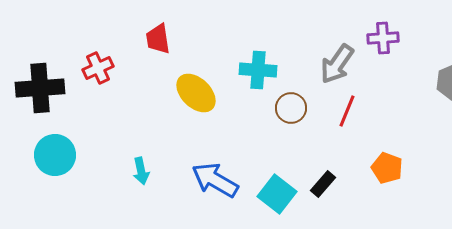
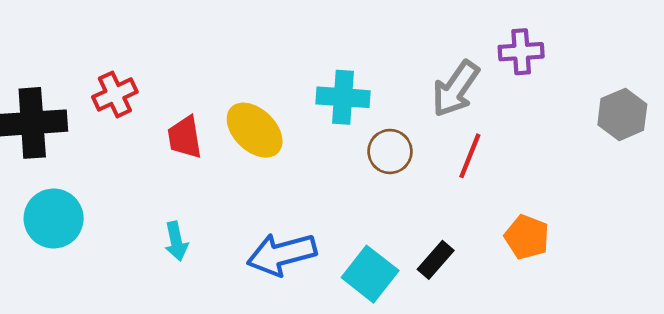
red trapezoid: (158, 39) -> (185, 137), moved
blue arrow: (215, 180) -> (282, 254), turned -45

